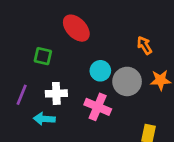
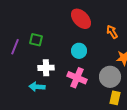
red ellipse: (76, 28) -> (81, 19), moved
gray circle: (127, 81) -> (110, 77), moved
purple line: (22, 95) -> (15, 47), moved

